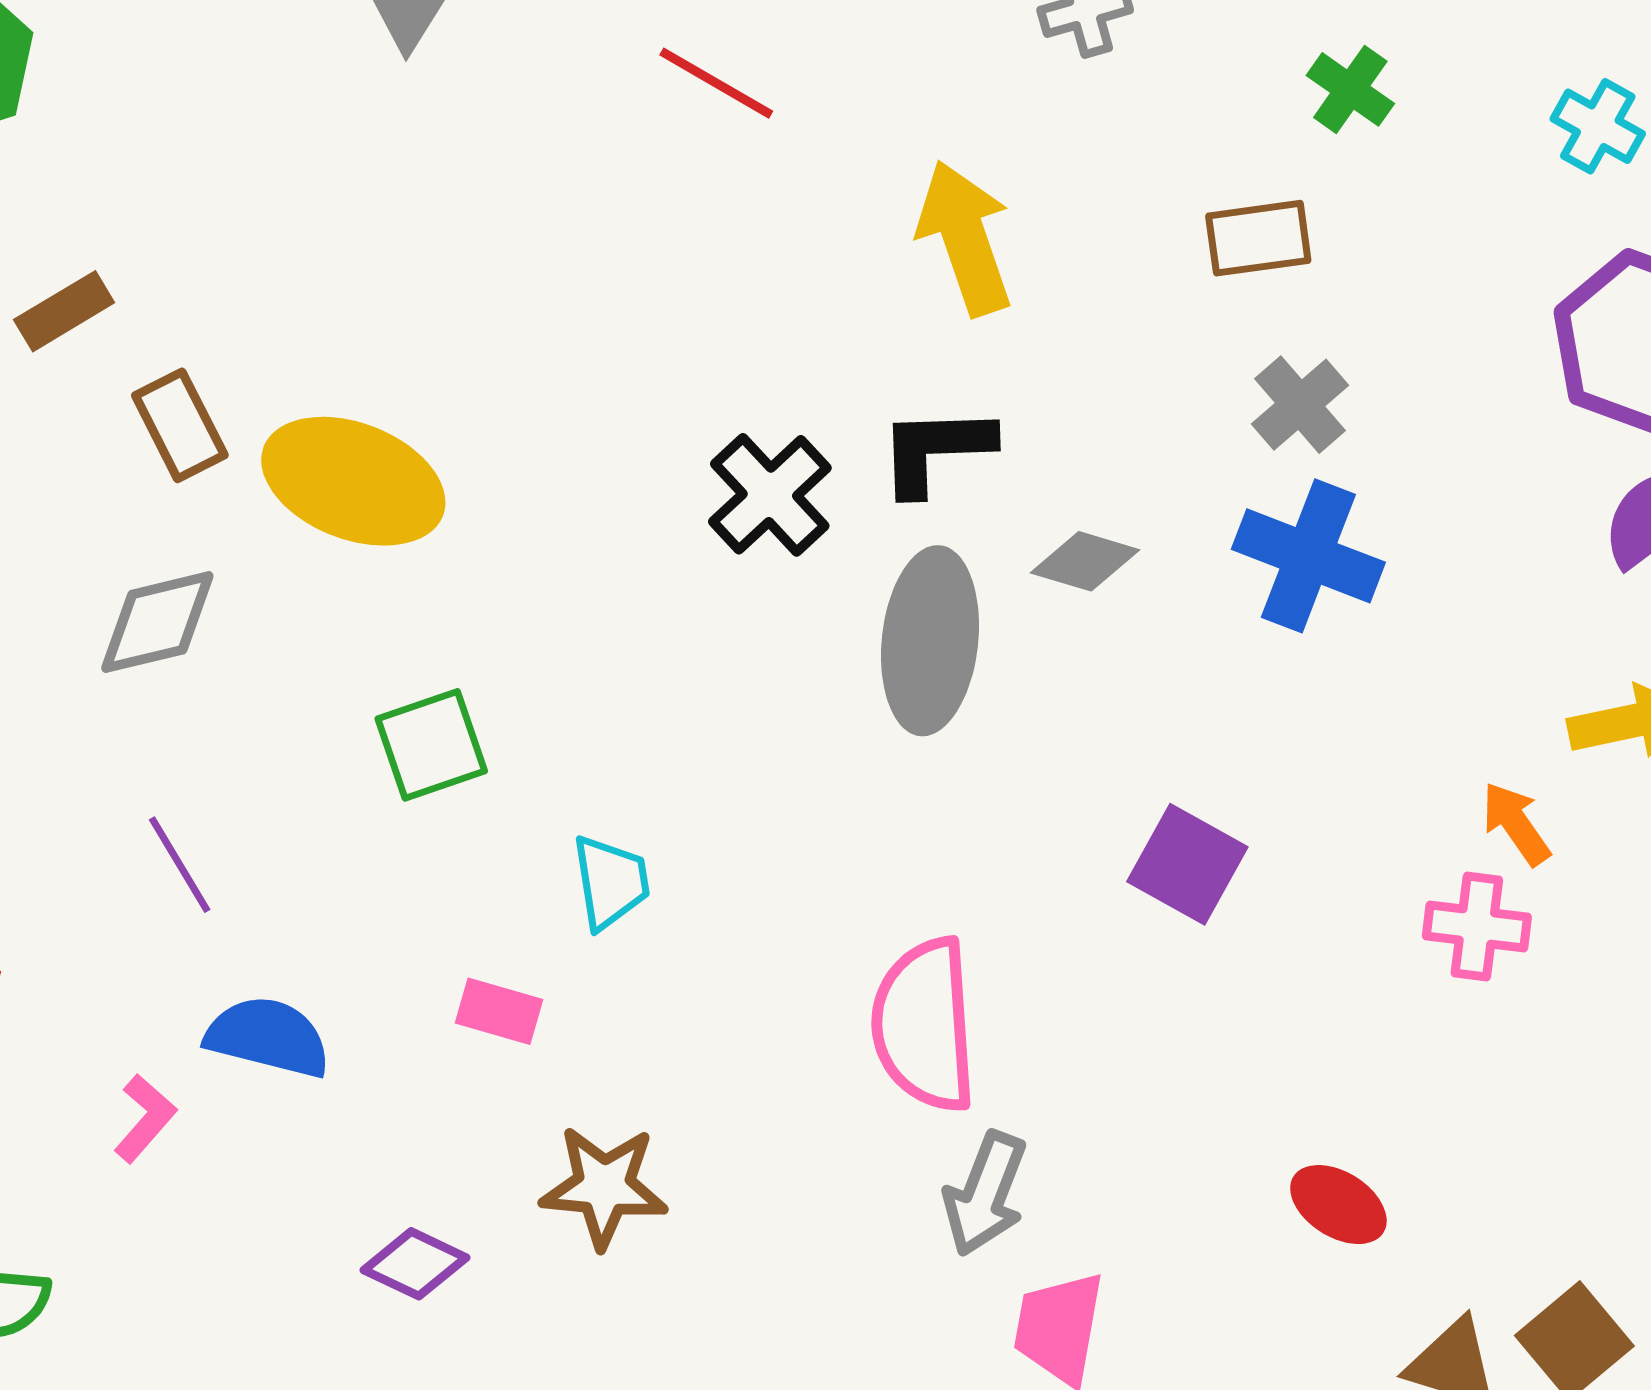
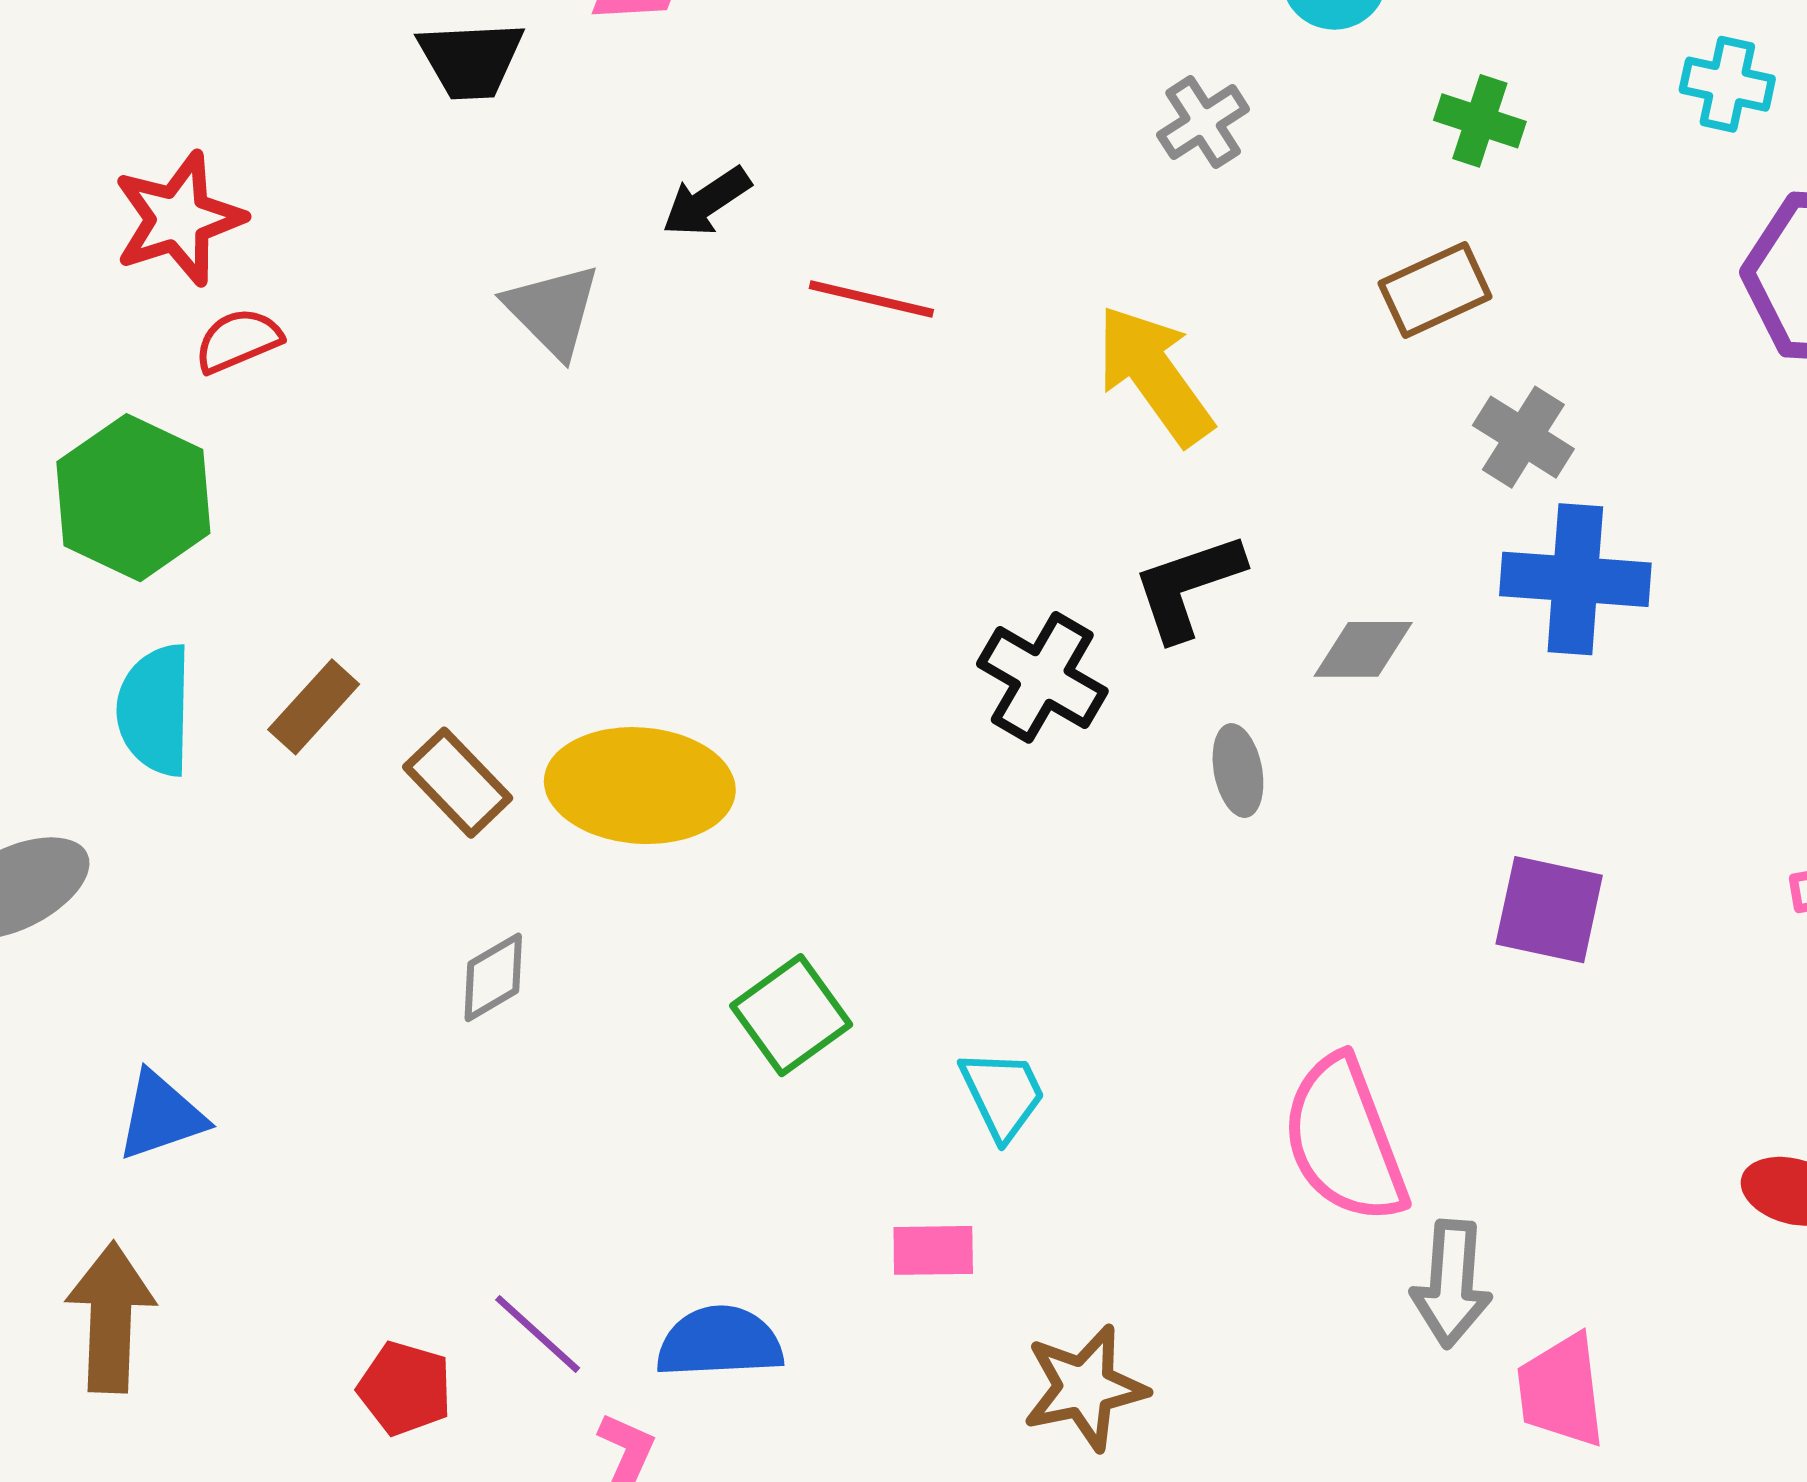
gray diamond: (157, 622) -> (493, 977), size x0.7
gray ellipse: (930, 641) -> (1238, 771), size x0.5
purple line: (180, 865) -> (538, 1334), moved

